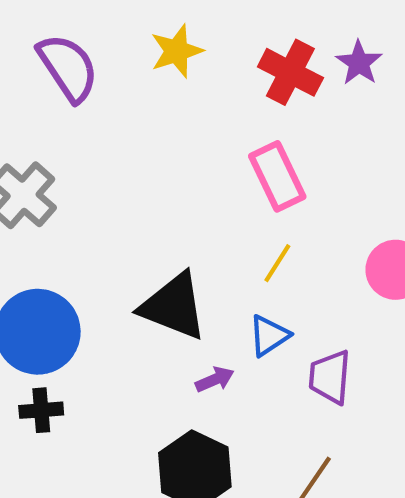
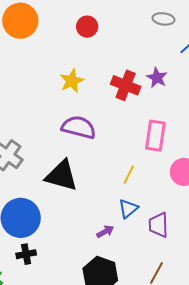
purple semicircle: (68, 68) -> (79, 127), moved, turned -36
pink rectangle: (277, 176) -> (155, 136), moved, turned 40
black triangle: (174, 306) -> (62, 176), moved

